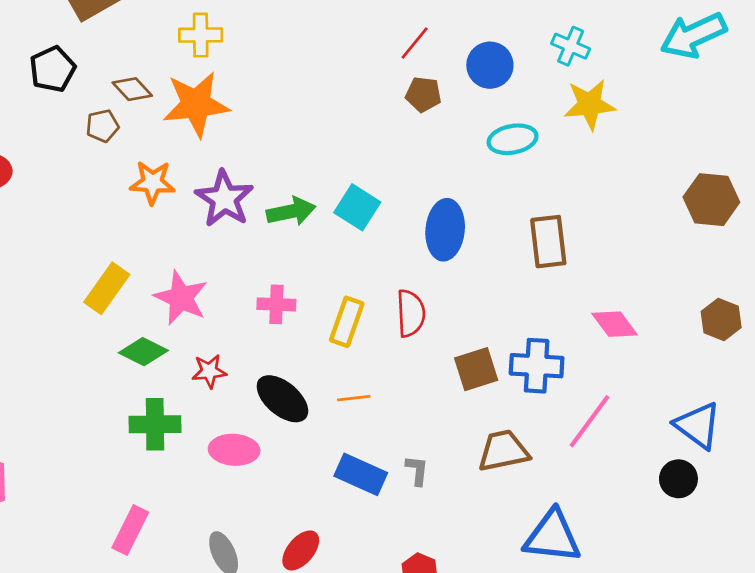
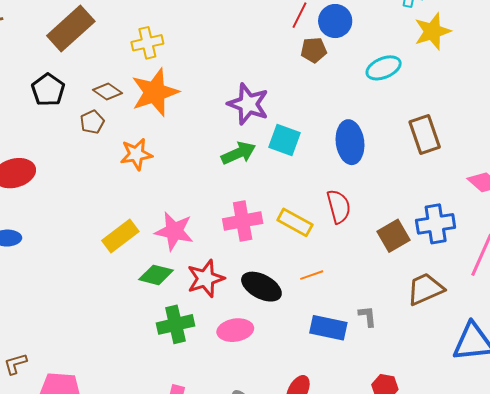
blue circle: (490, 65) -> (335, 21), moved
purple star: (224, 199) -> (248, 104), moved
yellow rectangle: (107, 288) -> (120, 236), turned 30
pink cross: (276, 304) -> (243, 221), size x1.4
yellow rectangle: (347, 322) -> (295, 222), turned -68
red star: (209, 371) -> (206, 279), size x1.5

